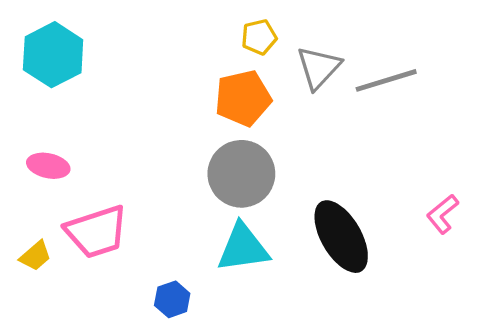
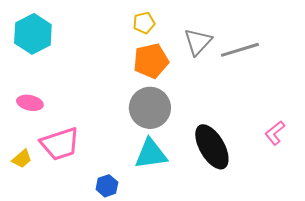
yellow pentagon: (259, 37) -> (144, 23), moved

